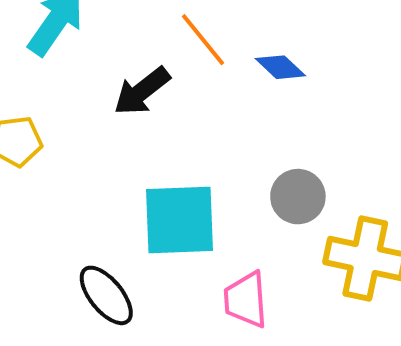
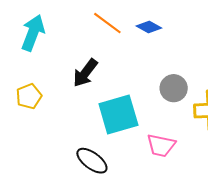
black arrow: (142, 91) -> (85, 73), moved
pink trapezoid: (246, 300) -> (161, 145), turned -60

